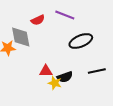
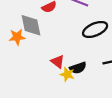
red triangle: (46, 71) -> (58, 62), turned 40

